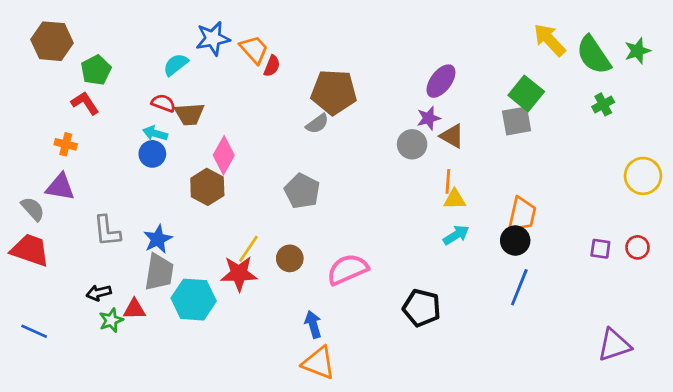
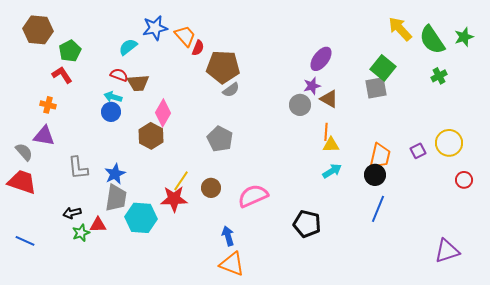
brown pentagon: (334, 92) -> (223, 67), moved
yellow circle: (643, 176) -> (449, 143), moved
purple square: (600, 249) -> (418, 151), moved, turned -35

